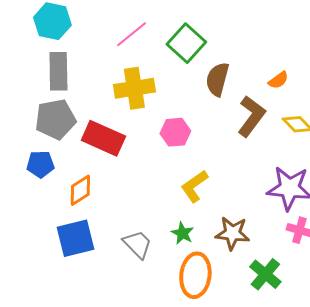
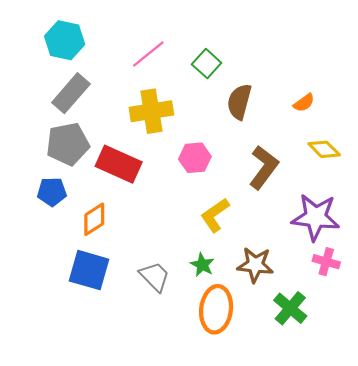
green square: (186, 43) -> (207, 64), size x0.7
gray rectangle: (58, 71) -> (71, 93), turned 42
brown L-shape: (251, 116) -> (264, 167), moved
blue square: (75, 238) -> (89, 270), turned 30

